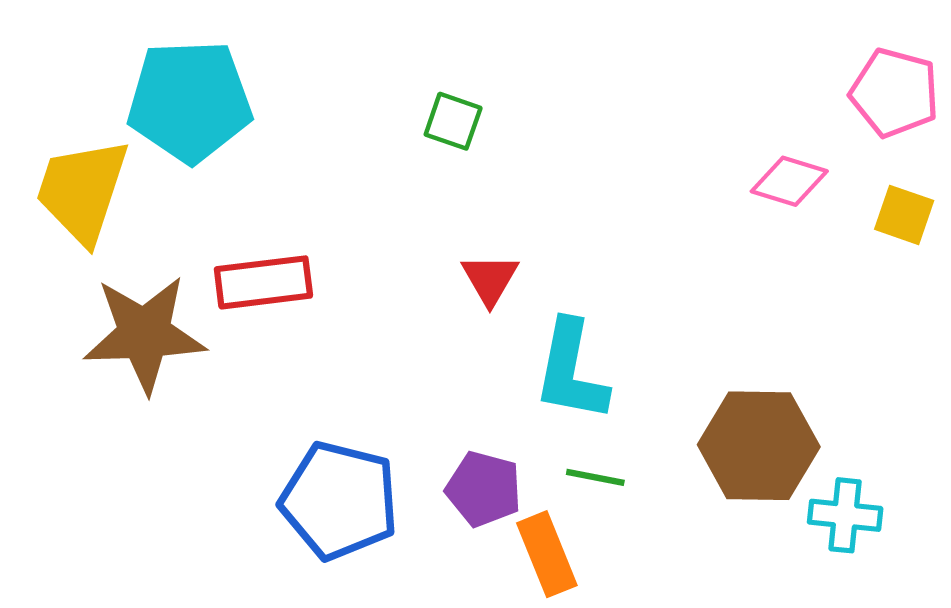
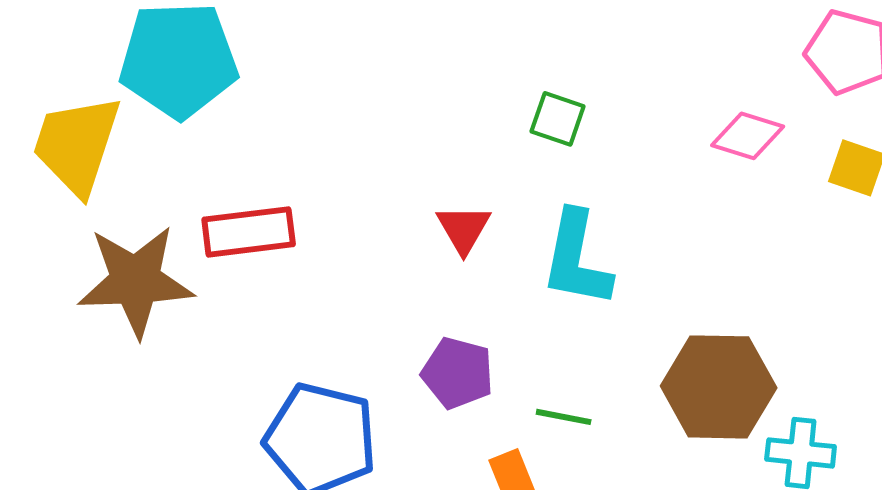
green square: (453, 121) -> (558, 119), moved
cyan L-shape: (571, 371) -> (577, 259), moved
purple pentagon: (484, 489) -> (458, 373), moved

